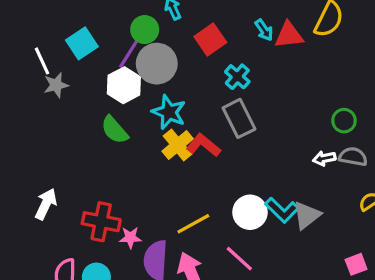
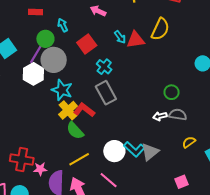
green semicircle: (115, 130) -> (75, 131), moved

